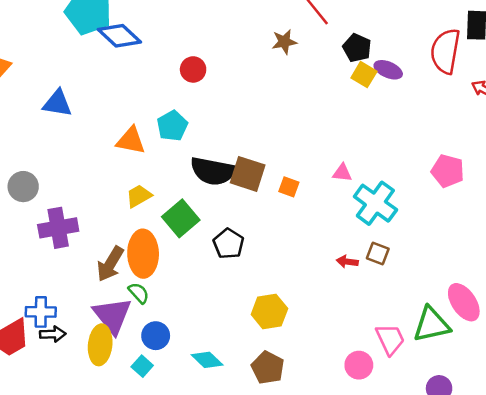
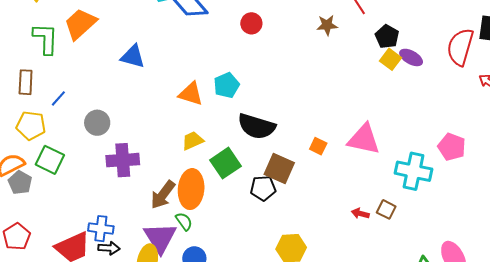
red circle: (193, 69) -> (251, 23), moved
pink triangle: (342, 173) -> (364, 139), size x2.0
brown square: (248, 174) -> (279, 168), moved
cyan cross: (375, 203) -> (413, 171), moved, turned -30
black pentagon: (229, 244) -> (263, 188), turned 30

